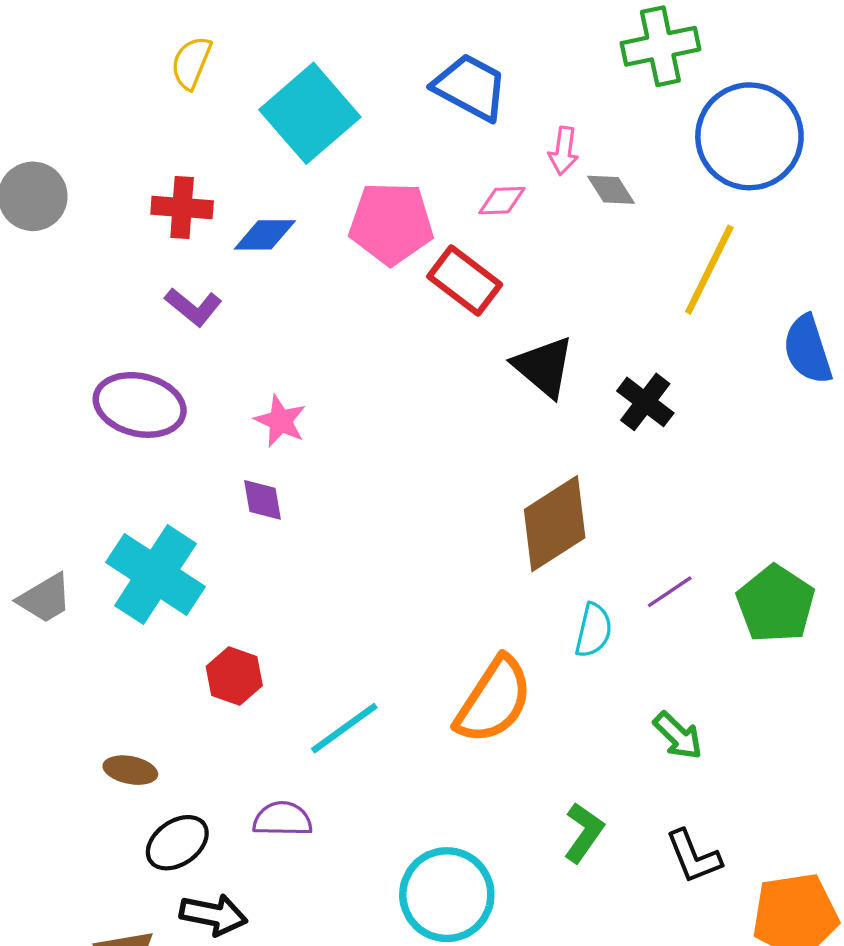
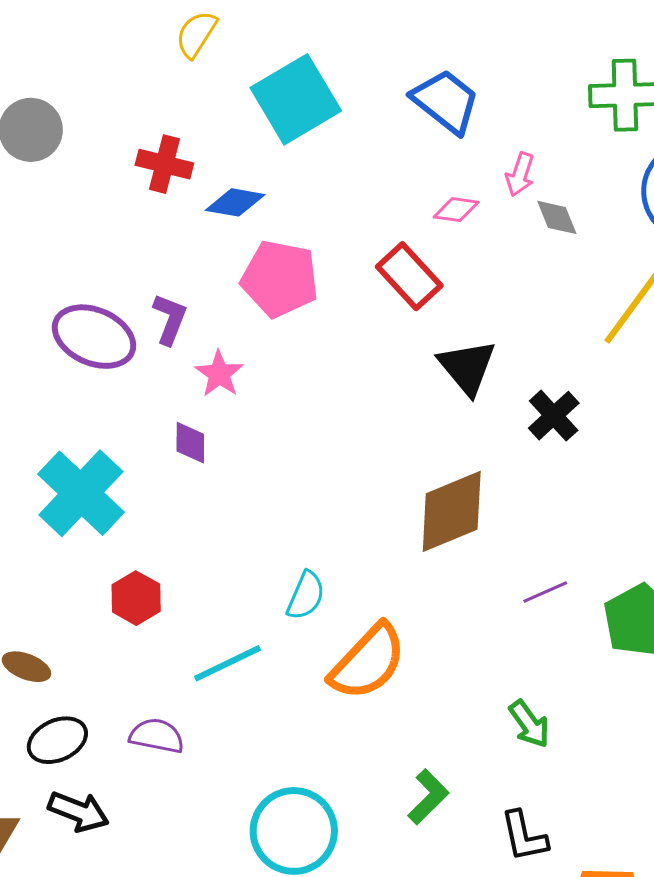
pink pentagon: (391, 223) -> (280, 279), moved
purple L-shape: (193, 307) -> (170, 319), moved, turned -118
cyan semicircle: (593, 630) -> (306, 596), moved

